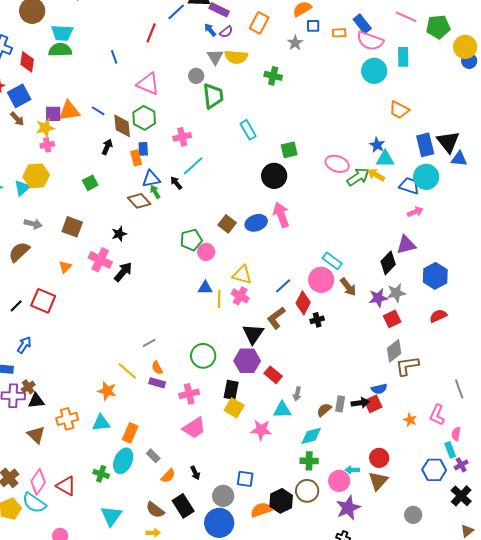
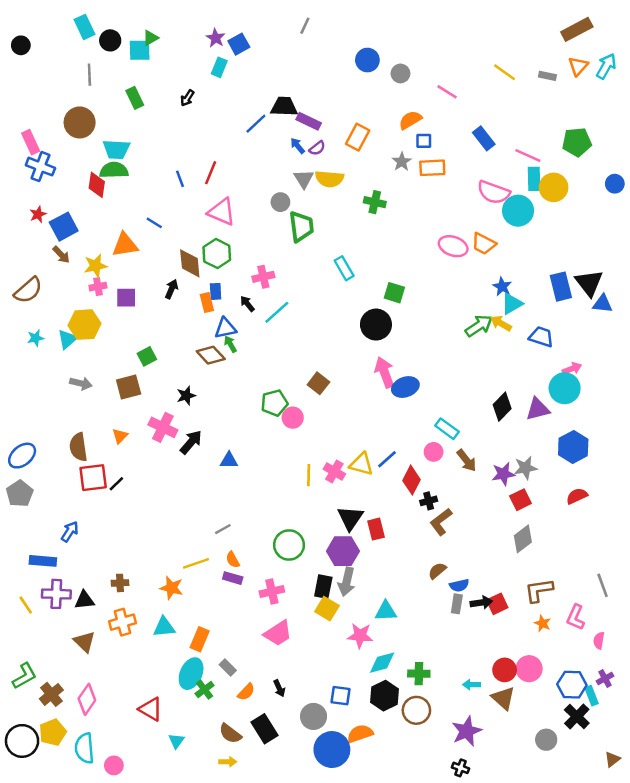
pink line: (406, 17) -> (528, 156), moved
red line: (151, 33) -> (211, 173), moved
orange rectangle: (339, 33) -> (432, 168), moved, size x1.5
pink semicircle: (370, 41) -> (494, 192), moved
yellow circle: (465, 47) -> (554, 187), moved
red diamond: (27, 62) -> (97, 185), moved
cyan circle: (374, 71) -> (518, 211), moved
orange trapezoid: (399, 110) -> (484, 244), moved
blue line: (98, 111) -> (154, 223), moved
purple square: (53, 114) -> (126, 298), moved
green square: (289, 150) -> (394, 293), turned 30
cyan triangle: (385, 159) -> (512, 304), turned -30
pink ellipse: (337, 164) -> (453, 246), moved
cyan circle: (426, 177) -> (565, 388), moved
green square: (90, 183) -> (147, 356), moved
black arrow: (176, 183) -> (247, 304), moved
pink arrow: (415, 212) -> (572, 369), moved
blue ellipse: (256, 223) -> (405, 387), moved
brown square: (72, 227) -> (129, 387), turned -35
brown semicircle: (19, 252) -> (78, 447), moved, turned -55
black diamond: (388, 263) -> (502, 407), moved
yellow triangle: (242, 275) -> (361, 464), moved
pink circle: (321, 280) -> (434, 452), size x0.6
blue triangle: (205, 288) -> (229, 460), moved
red square: (43, 301) -> (93, 478), turned -30
black line: (16, 306) -> (116, 484), moved
brown L-shape: (276, 318) -> (441, 522), moved
brown L-shape: (407, 366) -> (539, 590), moved
yellow line: (127, 371) -> (196, 563), turned -60
red rectangle: (273, 375) -> (376, 529), moved, turned 36
brown cross: (28, 387) -> (120, 583), moved, turned 32
blue semicircle: (379, 389) -> (459, 585), moved
gray arrow: (297, 394) -> (347, 582), moved, size x1.6
brown semicircle: (324, 410) -> (437, 571), moved
cyan diamond: (311, 436) -> (382, 663), moved
cyan rectangle: (450, 450) -> (592, 696), moved
green cross: (101, 474) -> (205, 690), moved, turned 35
pink circle: (339, 481) -> (529, 669), moved
brown triangle: (378, 481) -> (503, 698), turned -30
red triangle: (66, 486) -> (151, 709), moved
black cross: (461, 496) -> (577, 716), moved
black hexagon: (281, 501) -> (385, 696), moved
cyan semicircle: (34, 503) -> (84, 748), moved, turned 50
cyan triangle: (111, 516) -> (176, 741), size x0.6
blue circle: (219, 523) -> (332, 750), moved

